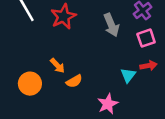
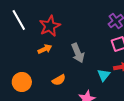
gray arrow: (111, 25) -> (78, 53), moved
orange arrow: (57, 66) -> (45, 49), moved, turned -72

